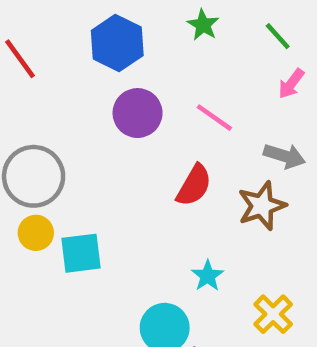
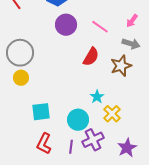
pink arrow: (291, 84) -> (132, 21), moved
cyan square: (81, 253) -> (41, 112), moved
yellow cross: (273, 314) -> (112, 114), moved

